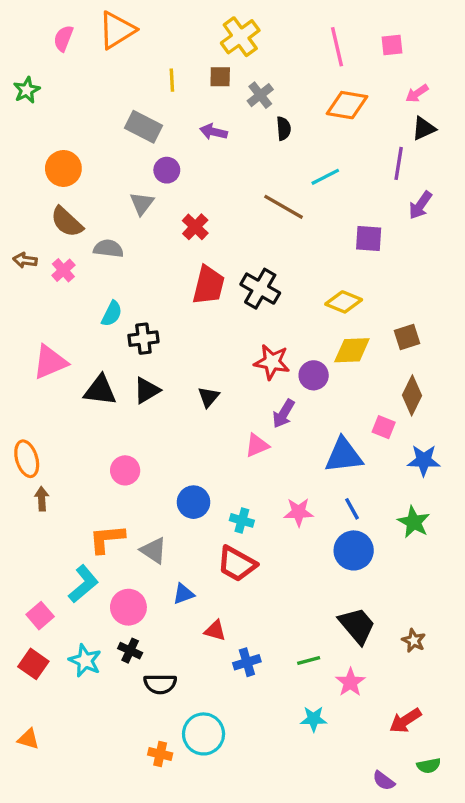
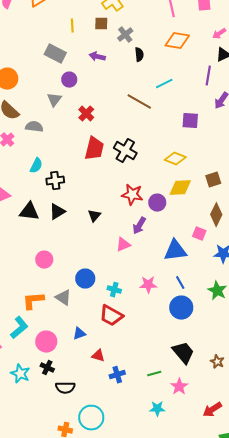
gray triangle: (153, 550) -> (63, 298), moved

